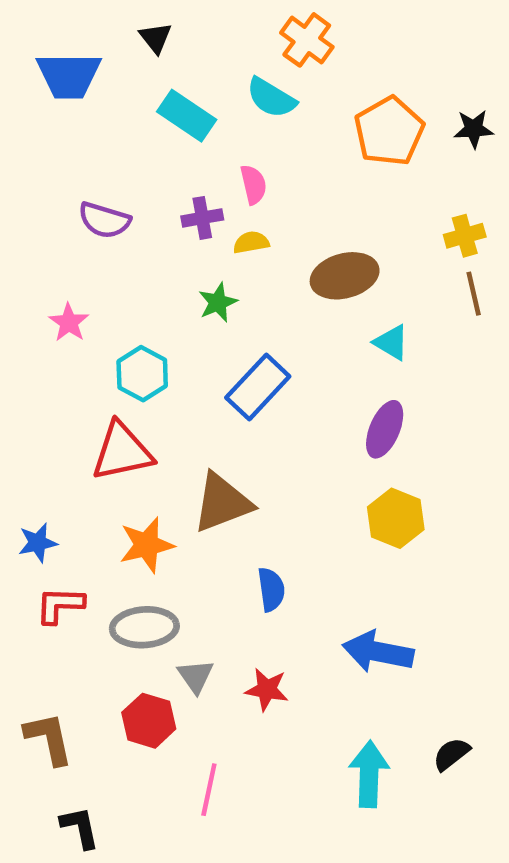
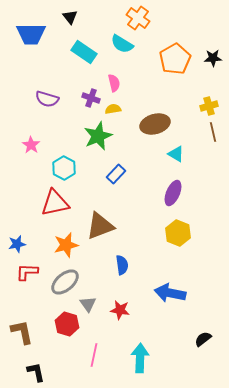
purple cross: (202, 218) -> (91, 98), turned 30
green star: (218, 302) -> (98, 136), size x1.6
blue rectangle: (258, 387) -> (116, 174), size x0.7
gray ellipse: (144, 627) -> (65, 282), turned -36
cyan arrow: (369, 774) -> (140, 358), moved

